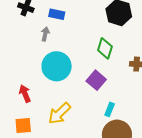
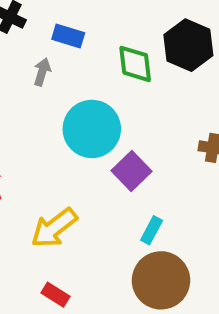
green diamond: (105, 48) -> (135, 64), moved, turned -30
cyan circle: (57, 66) -> (92, 129), moved

